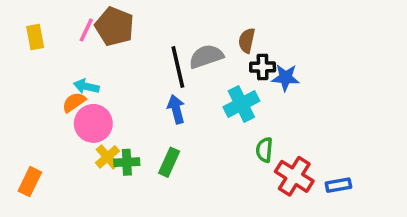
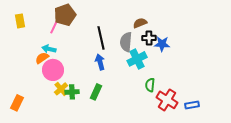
brown pentagon: (114, 26) -> (65, 15), turned 30
pink line: (86, 30) -> (54, 27), moved
brown semicircle: (247, 41) -> (140, 23), turned 56
gray semicircle: (206, 56) -> (126, 42), moved, turned -66

